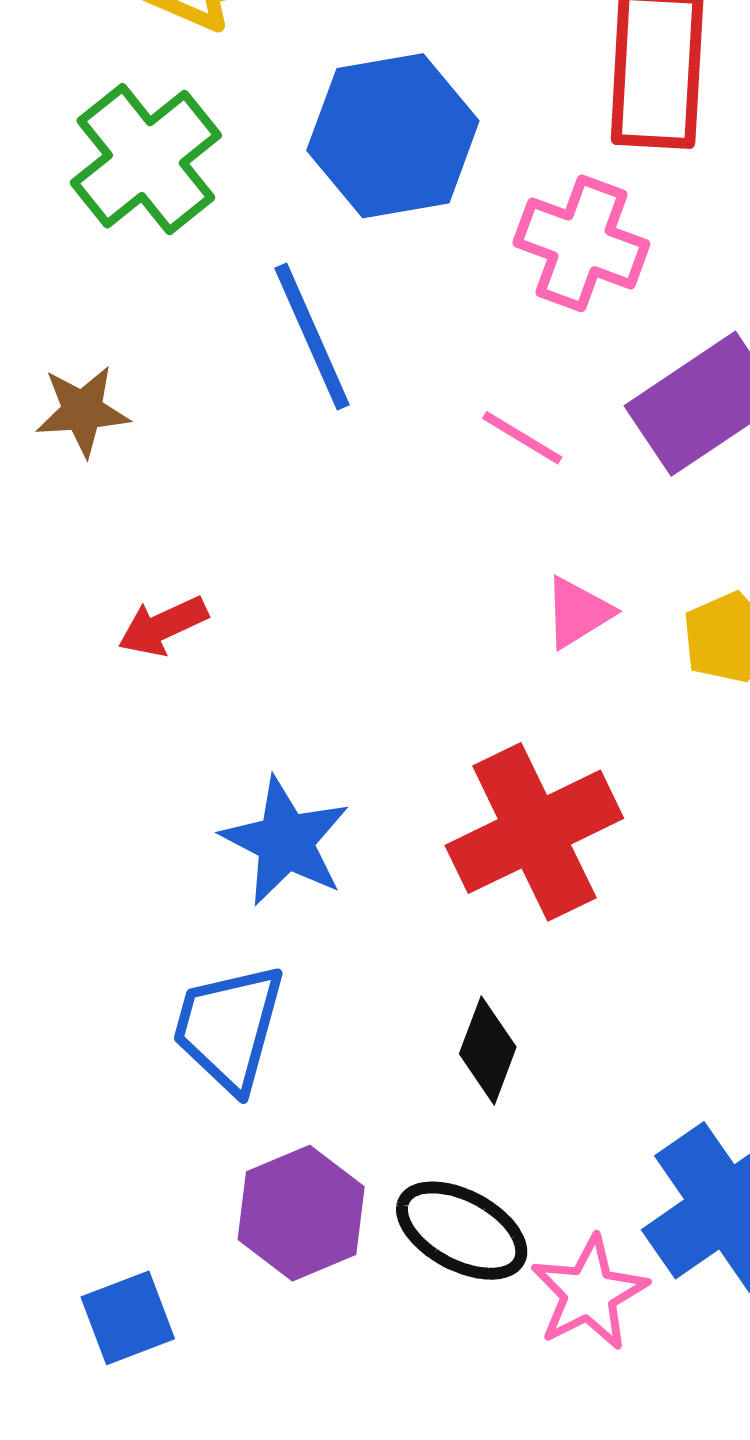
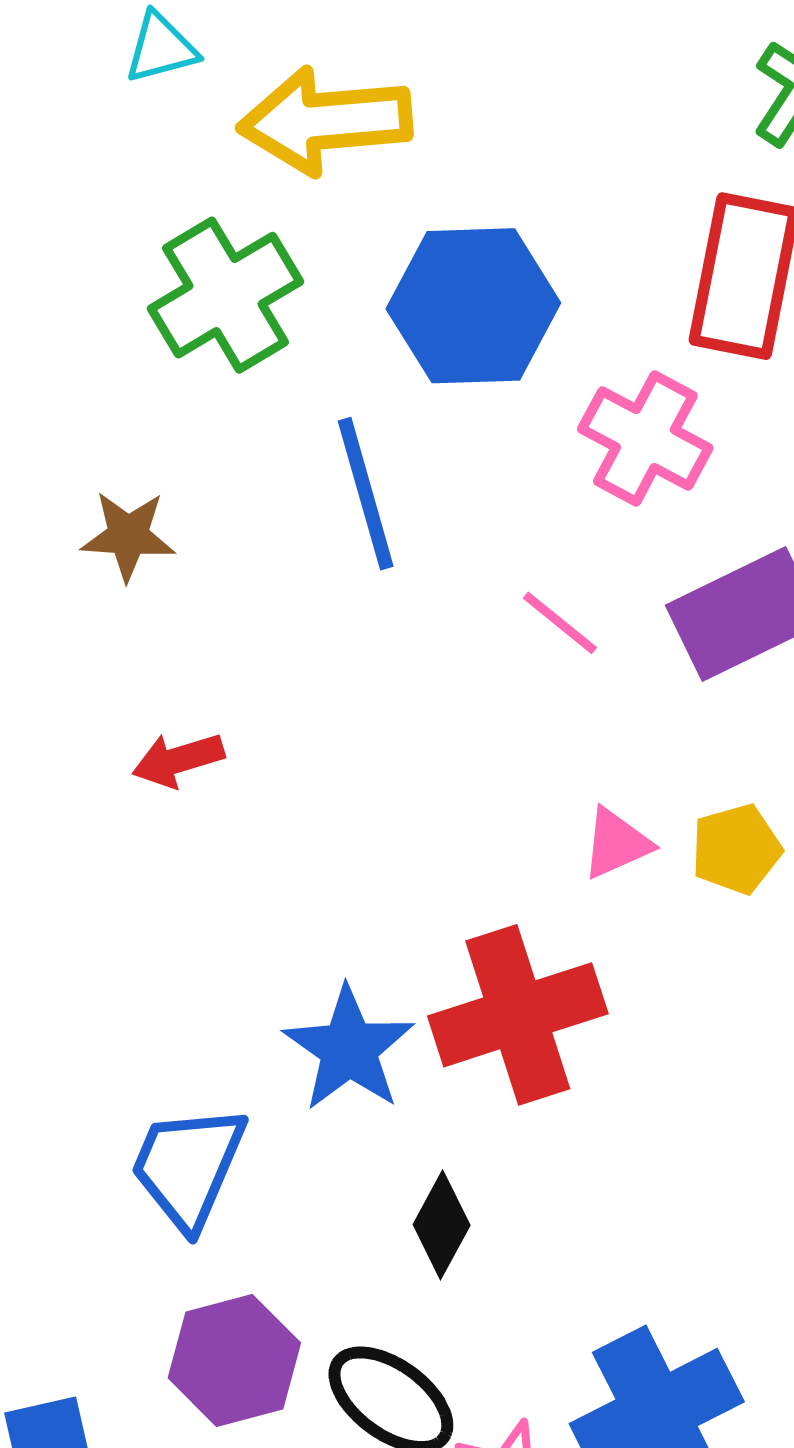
pink triangle: (578, 612) -> (616, 843), moved
blue star: (285, 841) -> (349, 1049), moved

